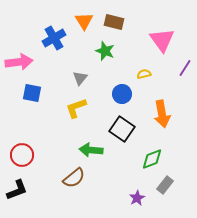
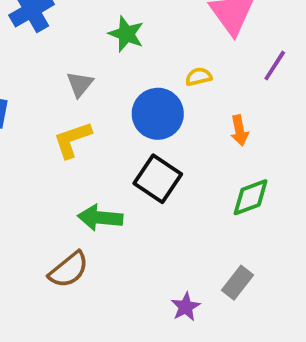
blue circle: (122, 94) -> (158, 114), size x1.4
orange arrow: (162, 114) -> (239, 130), moved, size x0.6
green diamond: (152, 159) -> (251, 197), moved

